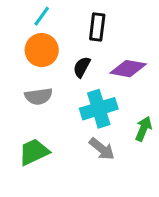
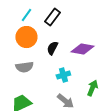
black rectangle: (97, 27) -> (52, 17), moved, turned 30
cyan cross: (99, 109) -> (63, 75), size x0.6

